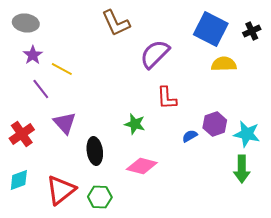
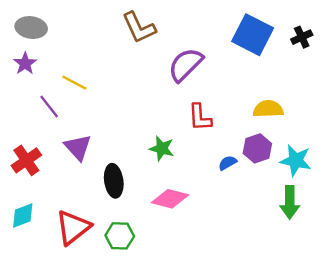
purple star: (33, 55) -> (25, 63), moved
yellow semicircle: (224, 64) -> (268, 109), moved

